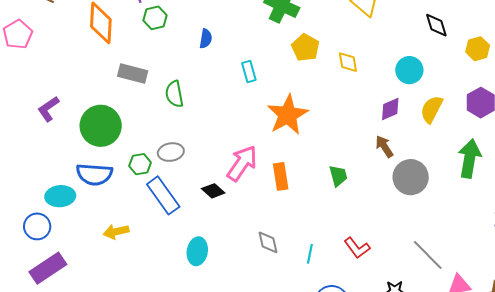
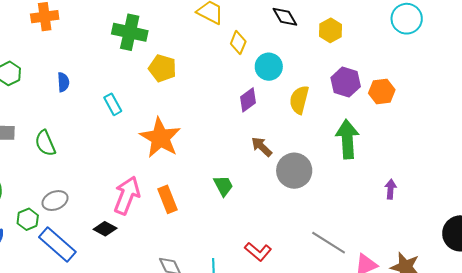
yellow diamond: (348, 62) -> (238, 43), moved, turned 45
purple diamond: (390, 109) -> (248, 100), moved

